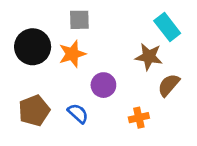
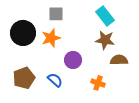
cyan rectangle: (167, 27) -> (105, 16), moved
brown semicircle: (169, 85) -> (119, 60), turned 48
orange cross: (139, 118) -> (98, 83), turned 32

